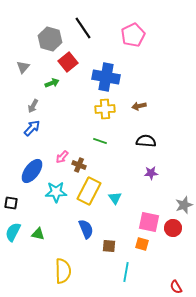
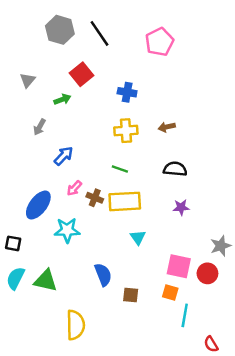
gray hexagon: (50, 39) -> (60, 30), moved
blue cross: (106, 77) -> (127, 92), size x0.6
blue arrow: (32, 128) -> (64, 156), moved
yellow rectangle: (89, 191) -> (125, 201), moved, turned 60
green triangle: (38, 234) -> (46, 281), size x1.5
cyan line: (126, 272) -> (185, 315), moved

